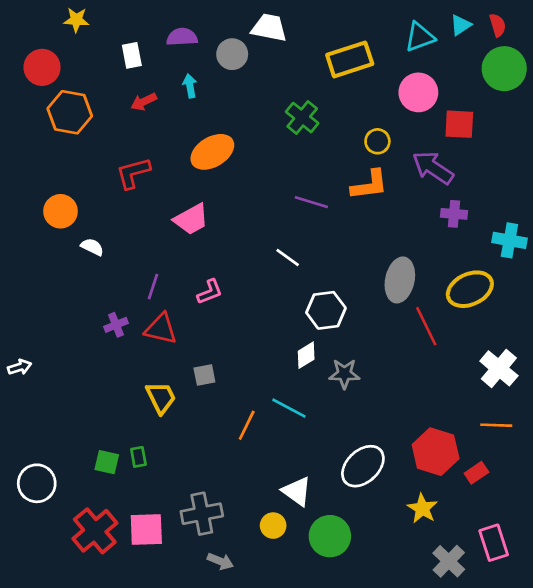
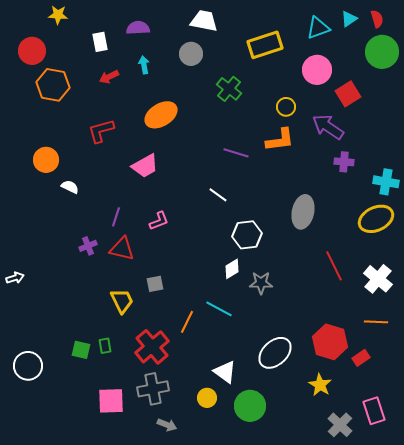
gray circle: (232, 54) -> (191, 54), moved
red square: (459, 124) -> (348, 94), turned -35
yellow ellipse: (470, 289) -> (376, 219), moved
red line: (426, 326) -> (334, 266), moved
red cross: (95, 531) -> (152, 347), moved

